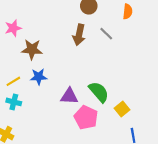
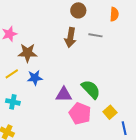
gray line: (106, 34) -> (95, 35), turned -32
yellow line: (13, 81) -> (12, 74), moved
yellow square: (122, 109) -> (110, 112), moved

